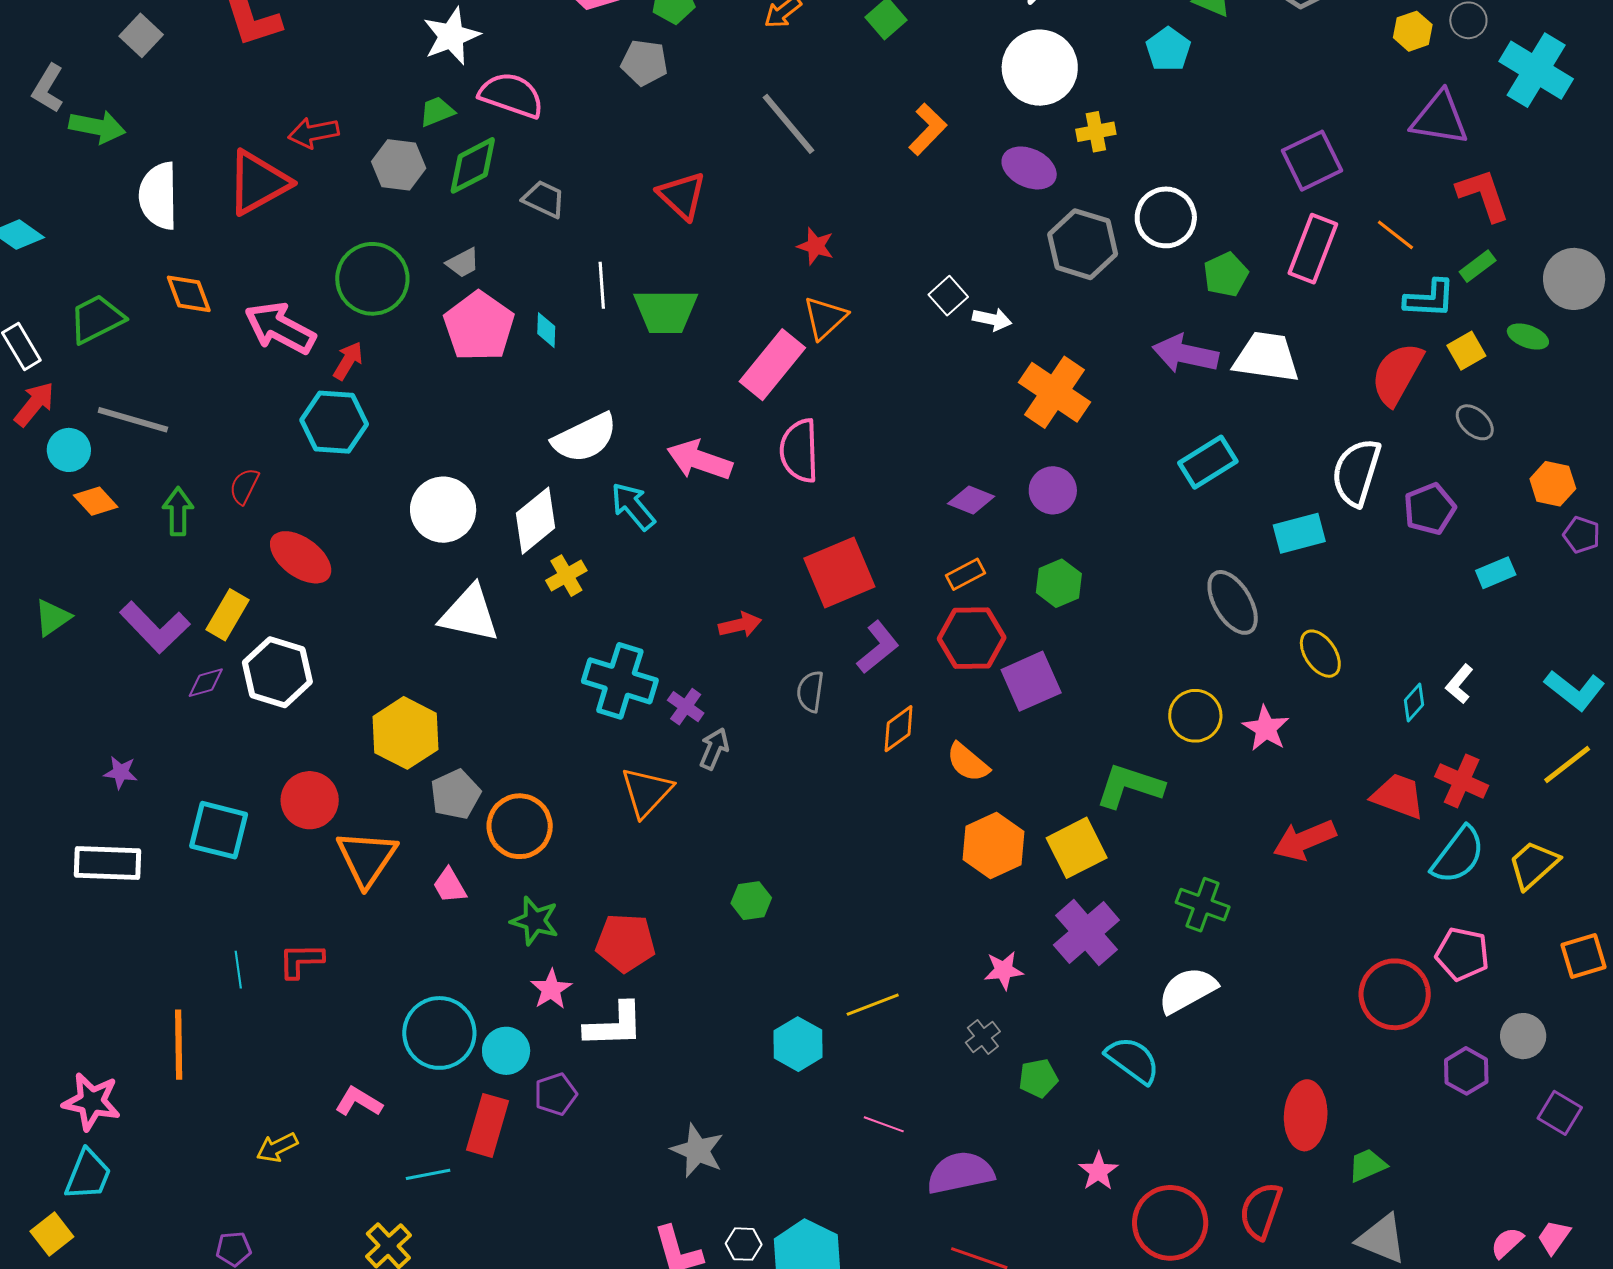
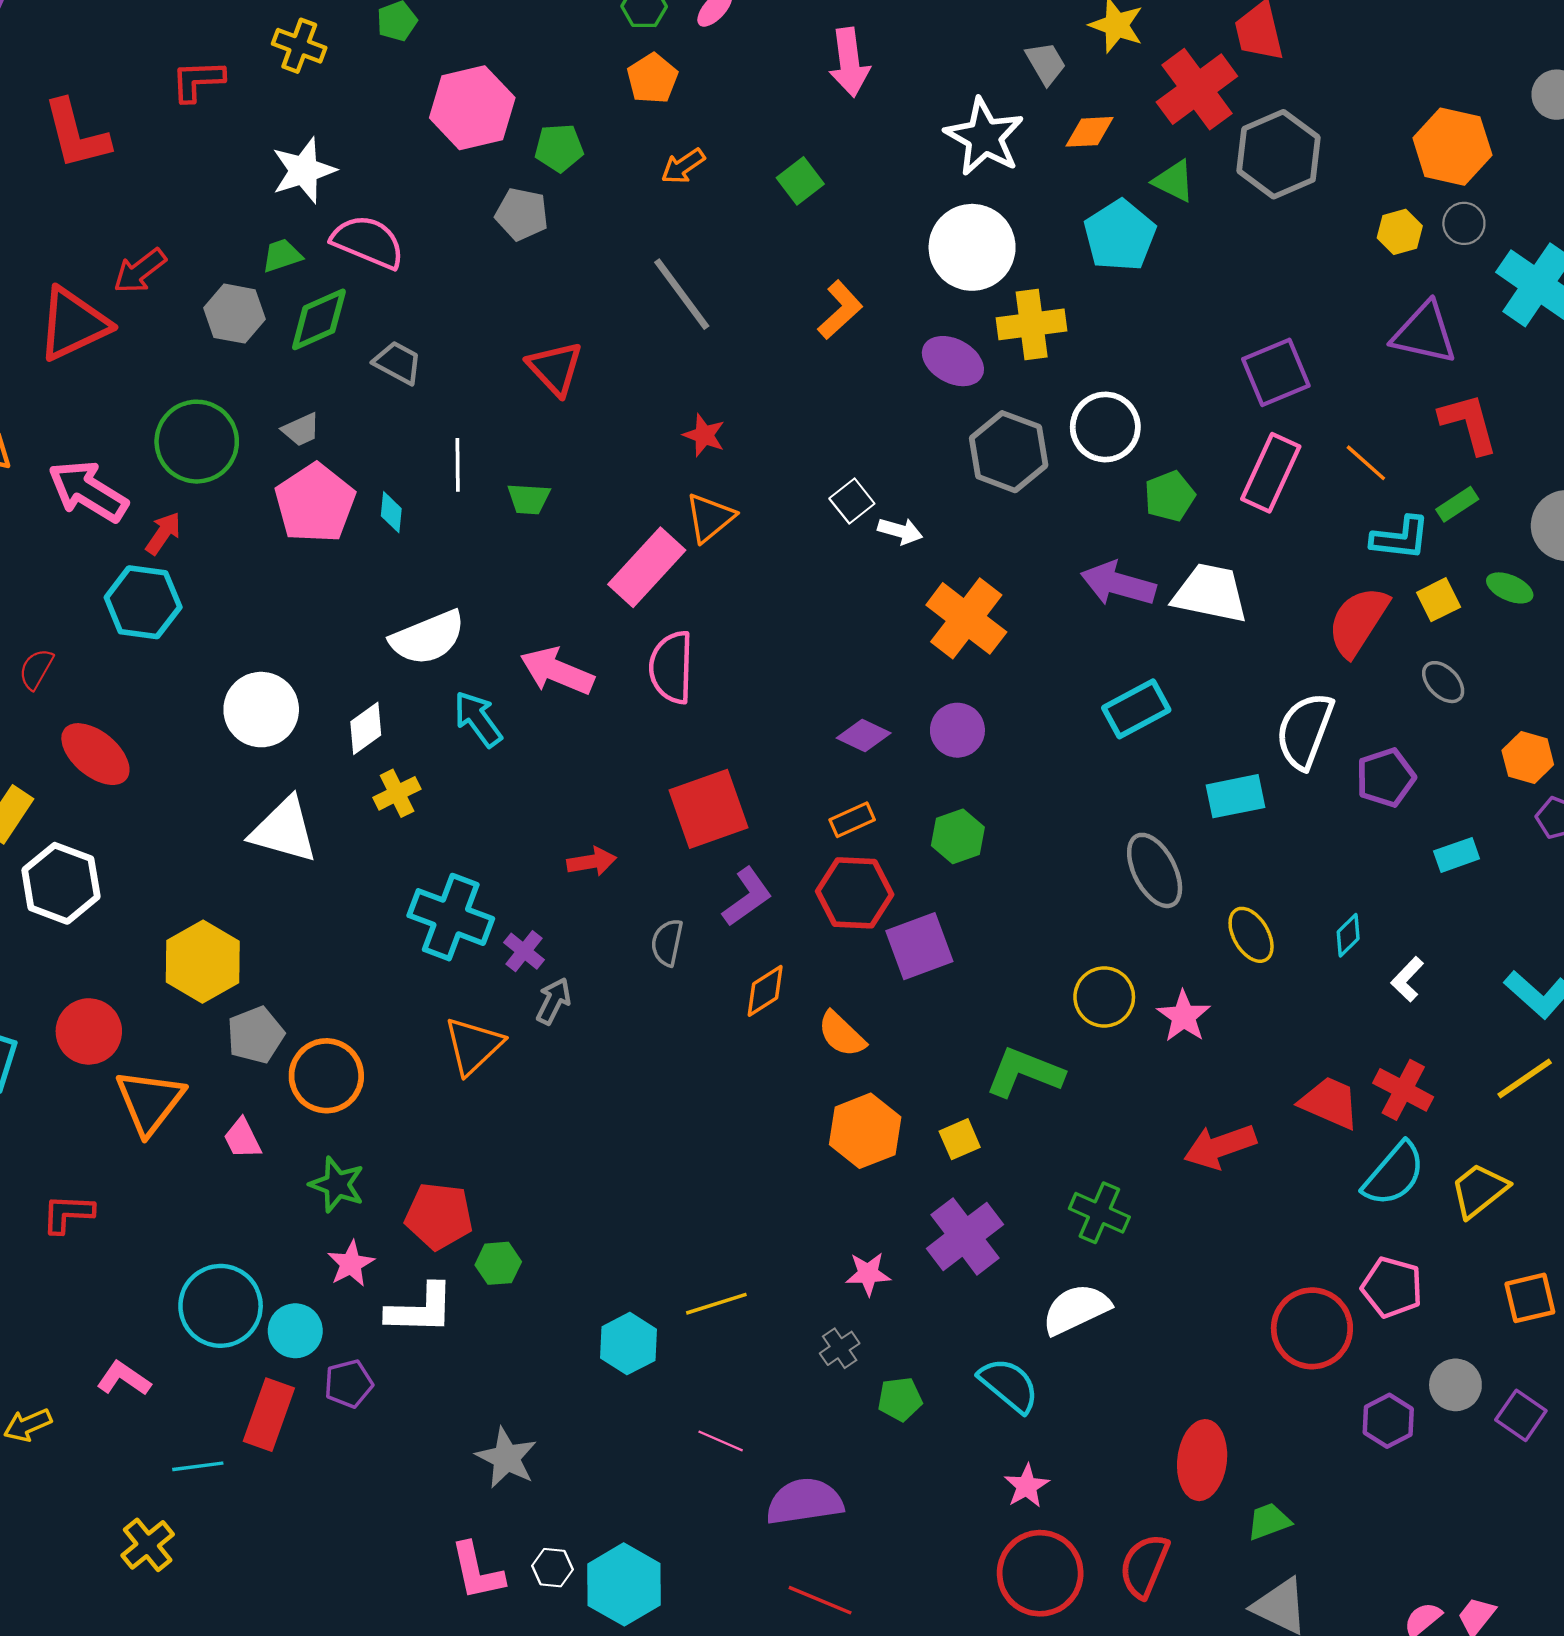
cyan pentagon: (1168, 49) -> (1120, 235), size x1.4
yellow cross: (1096, 132) -> (1032, 324), size x1.5
red arrow: (314, 133) -> (140, 271), turned -30
green trapezoid: (666, 311) -> (529, 499), size x0.6
white diamond: (535, 521) -> (366, 728), size x0.7
cyan diamond: (1414, 702) -> (1348, 935), moved
yellow square: (1077, 848) -> (960, 1139), size x0.6
green hexagon: (751, 901) -> (498, 1263), moved
purple square: (1560, 1113) -> (1521, 1415), moved
pink star: (1098, 1171) -> (1027, 1486), moved

